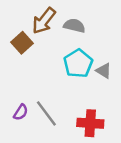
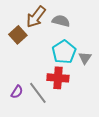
gray triangle: (104, 71) -> (85, 58), turned 32
red cross: (90, 123) -> (58, 78), moved

